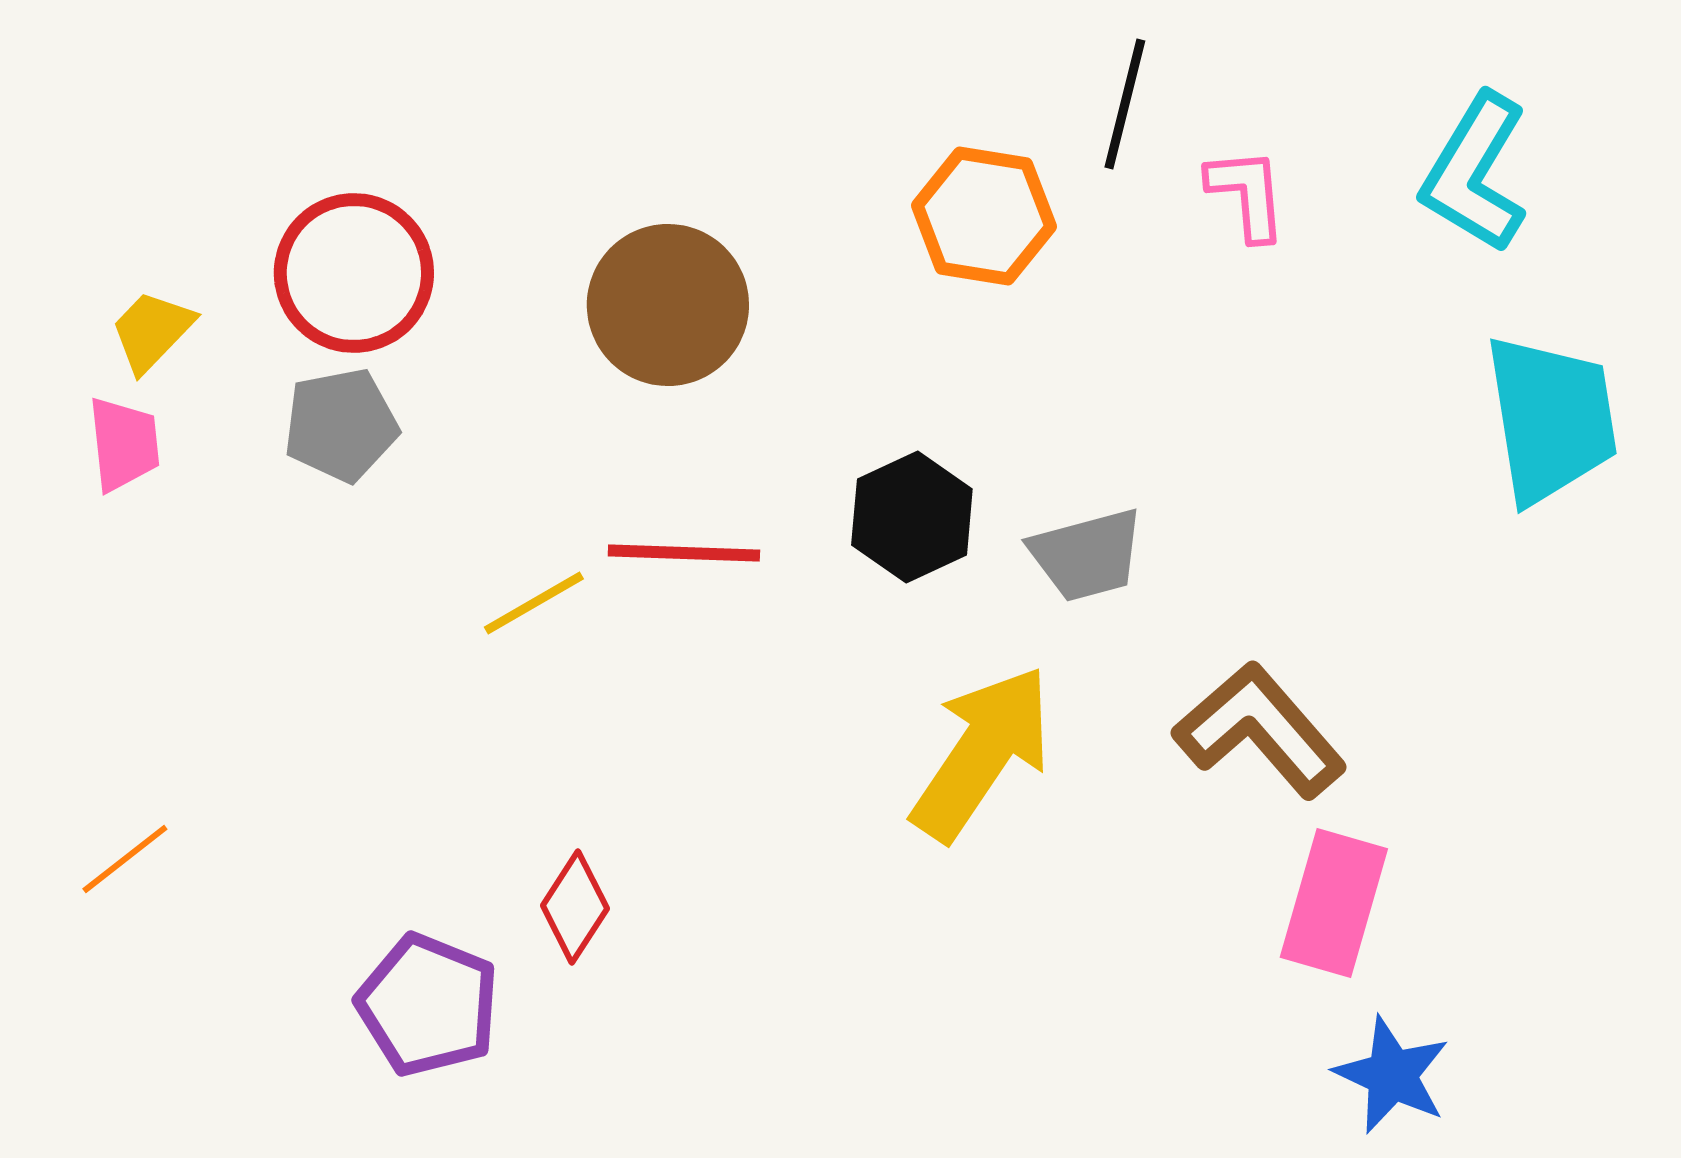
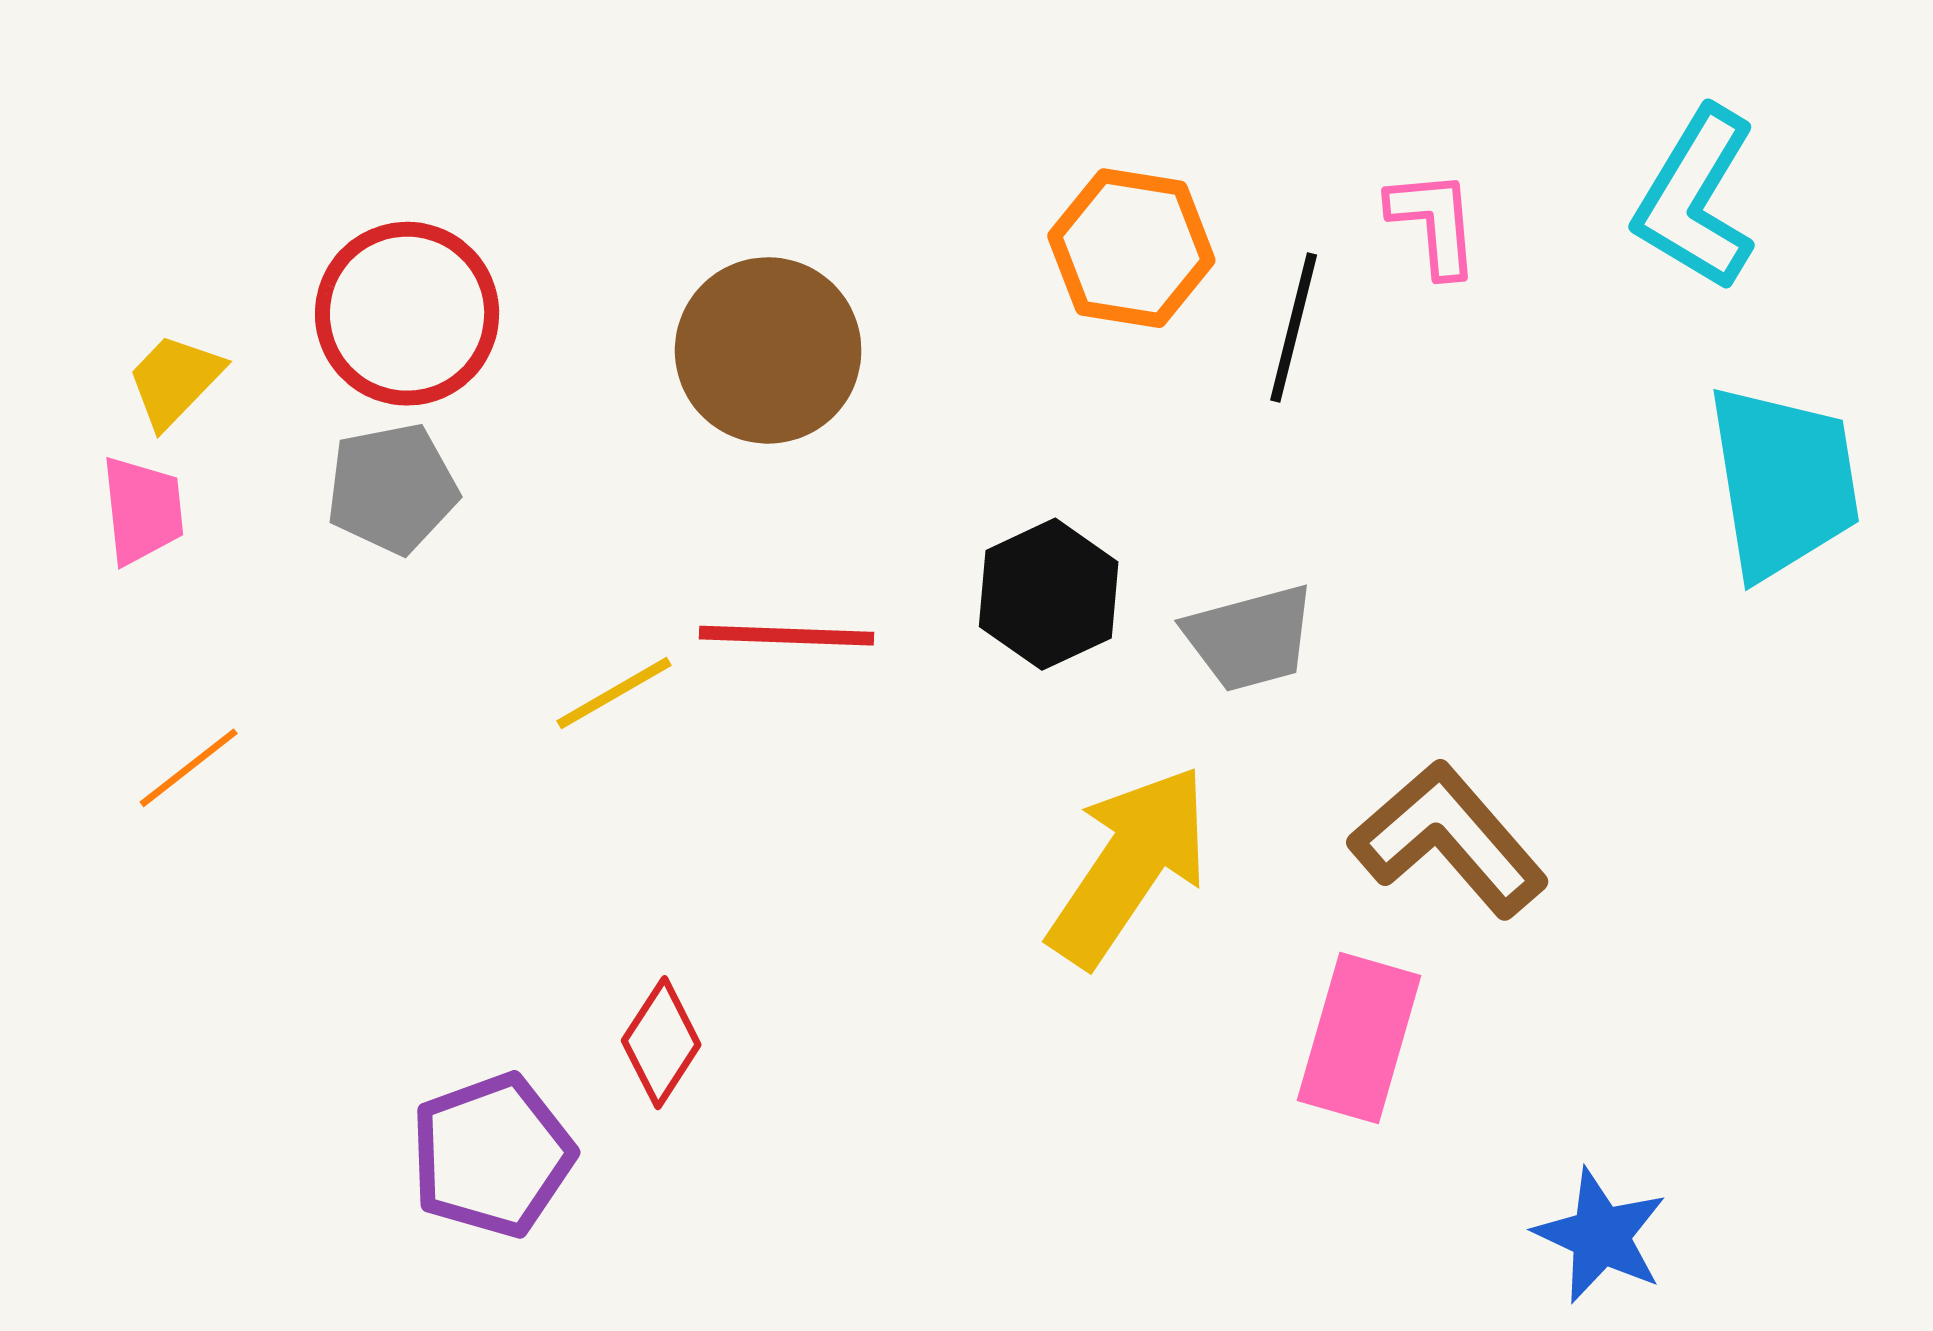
black line: (1125, 104) -> (1294, 327), moved
orange line: (125, 859) -> (189, 768), moved
pink rectangle: (1334, 903) -> (1359, 1038), moved
purple pentagon: (428, 1005) -> (492, 1155), turned 30

